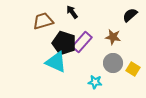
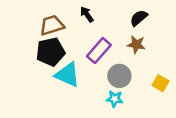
black semicircle: (130, 15) -> (139, 18), moved
black pentagon: (64, 43) -> (51, 52), moved, turned -30
gray circle: (113, 63) -> (119, 76), moved

